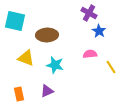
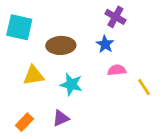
blue star: (99, 31) -> (105, 44), moved
yellow triangle: (26, 58) -> (34, 75), turned -30
orange rectangle: (19, 94) -> (24, 122), turned 56

